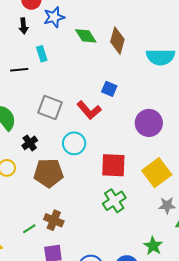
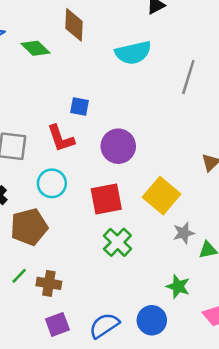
brown diamond: (117, 41) -> (74, 25), moved
red L-shape: (89, 110) -> (61, 138), turned 35
purple circle: (149, 123) -> (118, 146), moved
green line: (29, 229) -> (19, 276), moved

